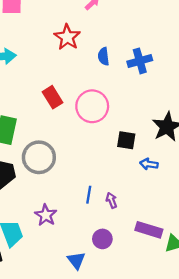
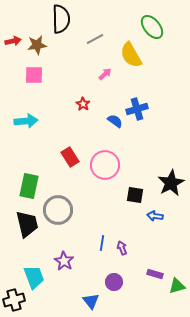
red star: (67, 37) -> (83, 104), size x0.6
blue semicircle: (104, 56) -> (115, 121), turned 133
blue cross: (140, 61) -> (137, 109), moved
purple rectangle: (149, 230) -> (155, 274), size x0.7

